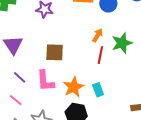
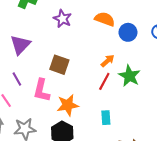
green star: (122, 43) -> (129, 76), turned 30
cyan rectangle: (98, 90) -> (106, 118), moved

